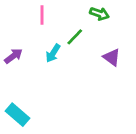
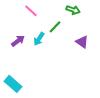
pink line: (42, 15) -> (31, 11), turned -48
purple arrow: (13, 56) -> (18, 41), moved

